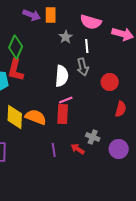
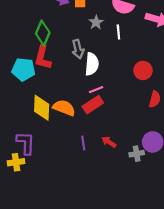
gray arrow: (83, 67) -> (78, 49), moved
red rectangle: (63, 114) -> (93, 105), turned 54
gray cross: (93, 137) -> (137, 154), moved, turned -32

